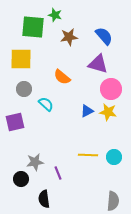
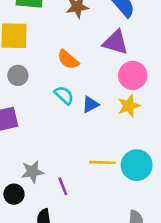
cyan semicircle: (46, 104) -> (64, 95), moved
blue triangle: (87, 111) -> (90, 104), moved
yellow star: (108, 112) -> (129, 106), turned -30
cyan circle: (114, 157) -> (137, 165), size x1.5

